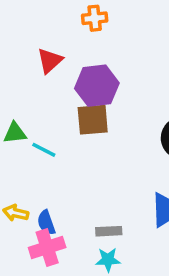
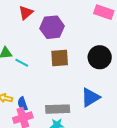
brown square: (93, 120) -> (60, 58), moved
gray rectangle: (109, 231) -> (58, 109), size x1.6

